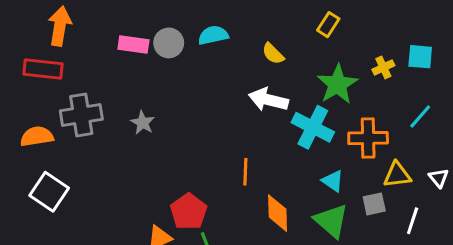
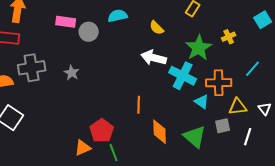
gray circle: (169, 43) -> (89, 32), moved
cyan square: (420, 57) -> (263, 20), moved, turned -36
cyan triangle: (333, 181) -> (202, 102), moved

